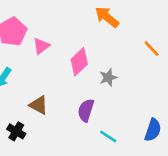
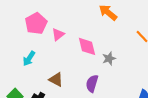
pink diamond: (79, 62) -> (87, 46), turned -60

